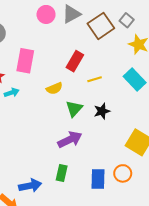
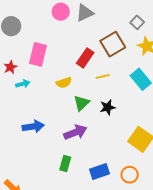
brown square: (101, 26) -> (113, 44), moved
orange circle: (123, 173) -> (130, 175), moved
blue rectangle: (98, 179) -> (100, 172), turned 66
blue arrow: (30, 186) -> (33, 127), moved

